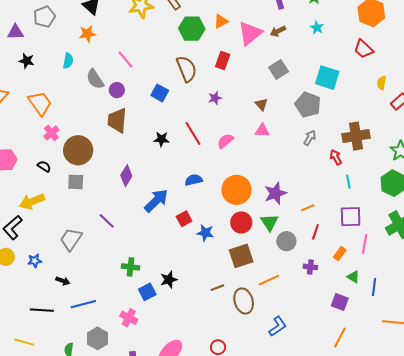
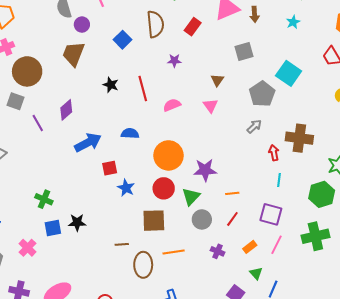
brown arrow: (278, 31) -> (255, 14), turned -84
pink triangle: (262, 131) -> (210, 106), turned 35
purple line: (107, 221) -> (38, 123), moved

